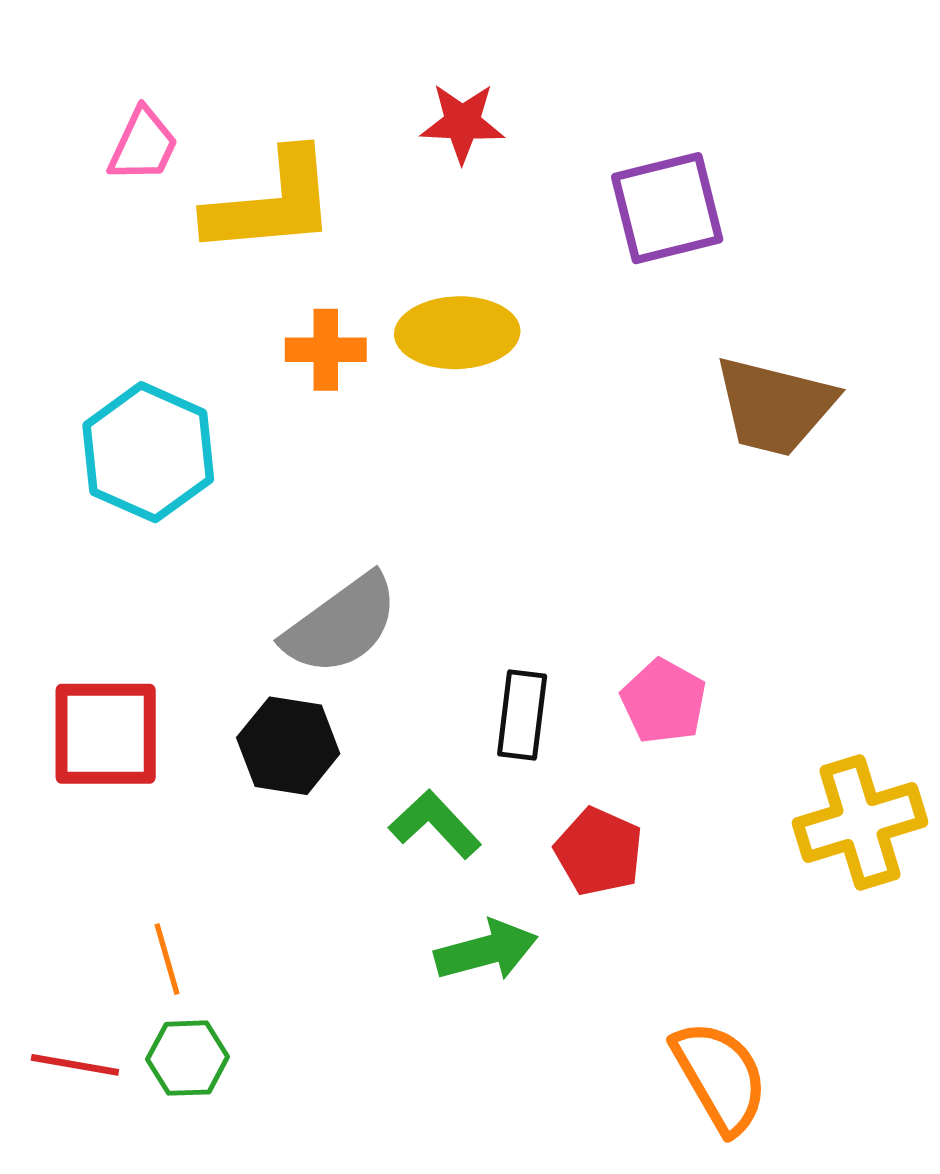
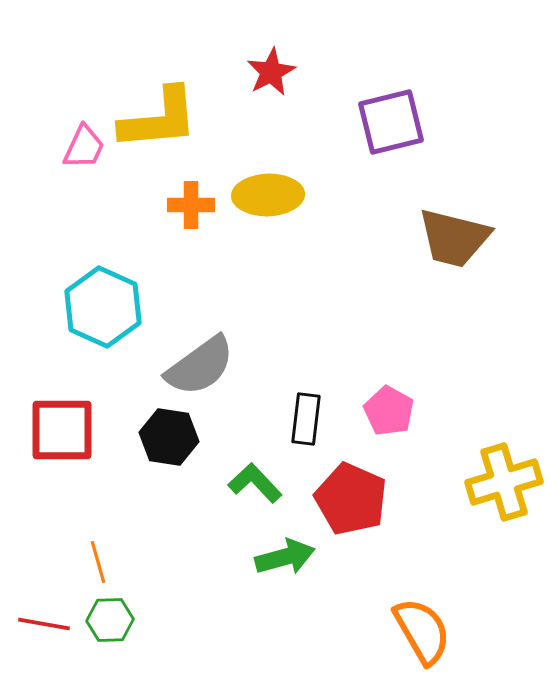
red star: (462, 123) -> (271, 72), turned -30
pink trapezoid: (143, 145) -> (84, 147), moved
cyan hexagon: (148, 452) -> (103, 307), moved
red pentagon: (599, 852) -> (351, 499), size x1.4

